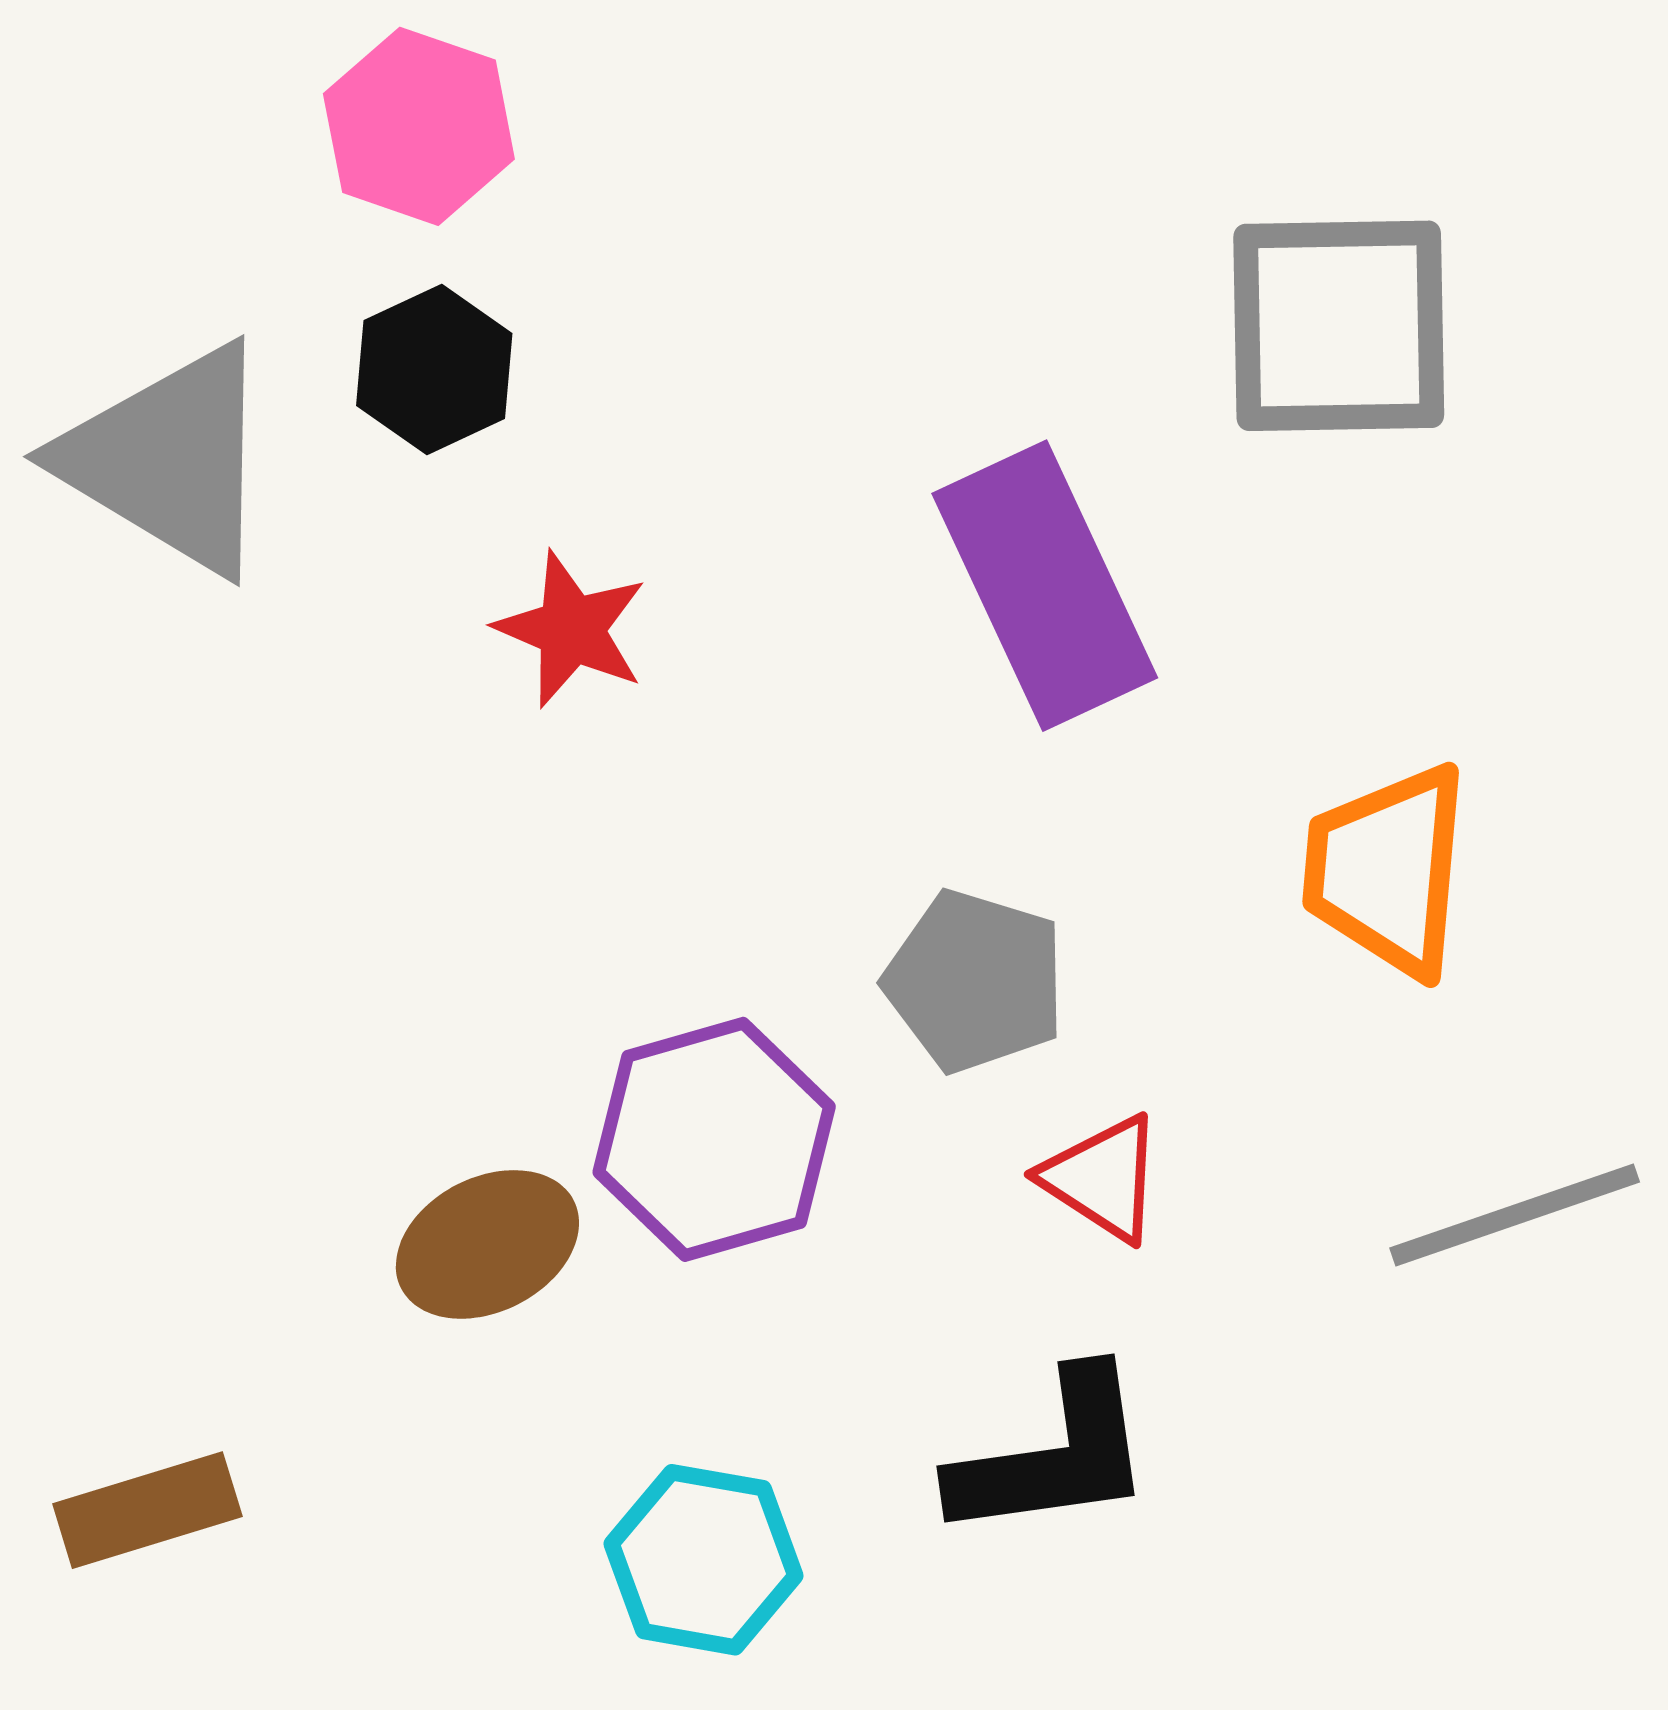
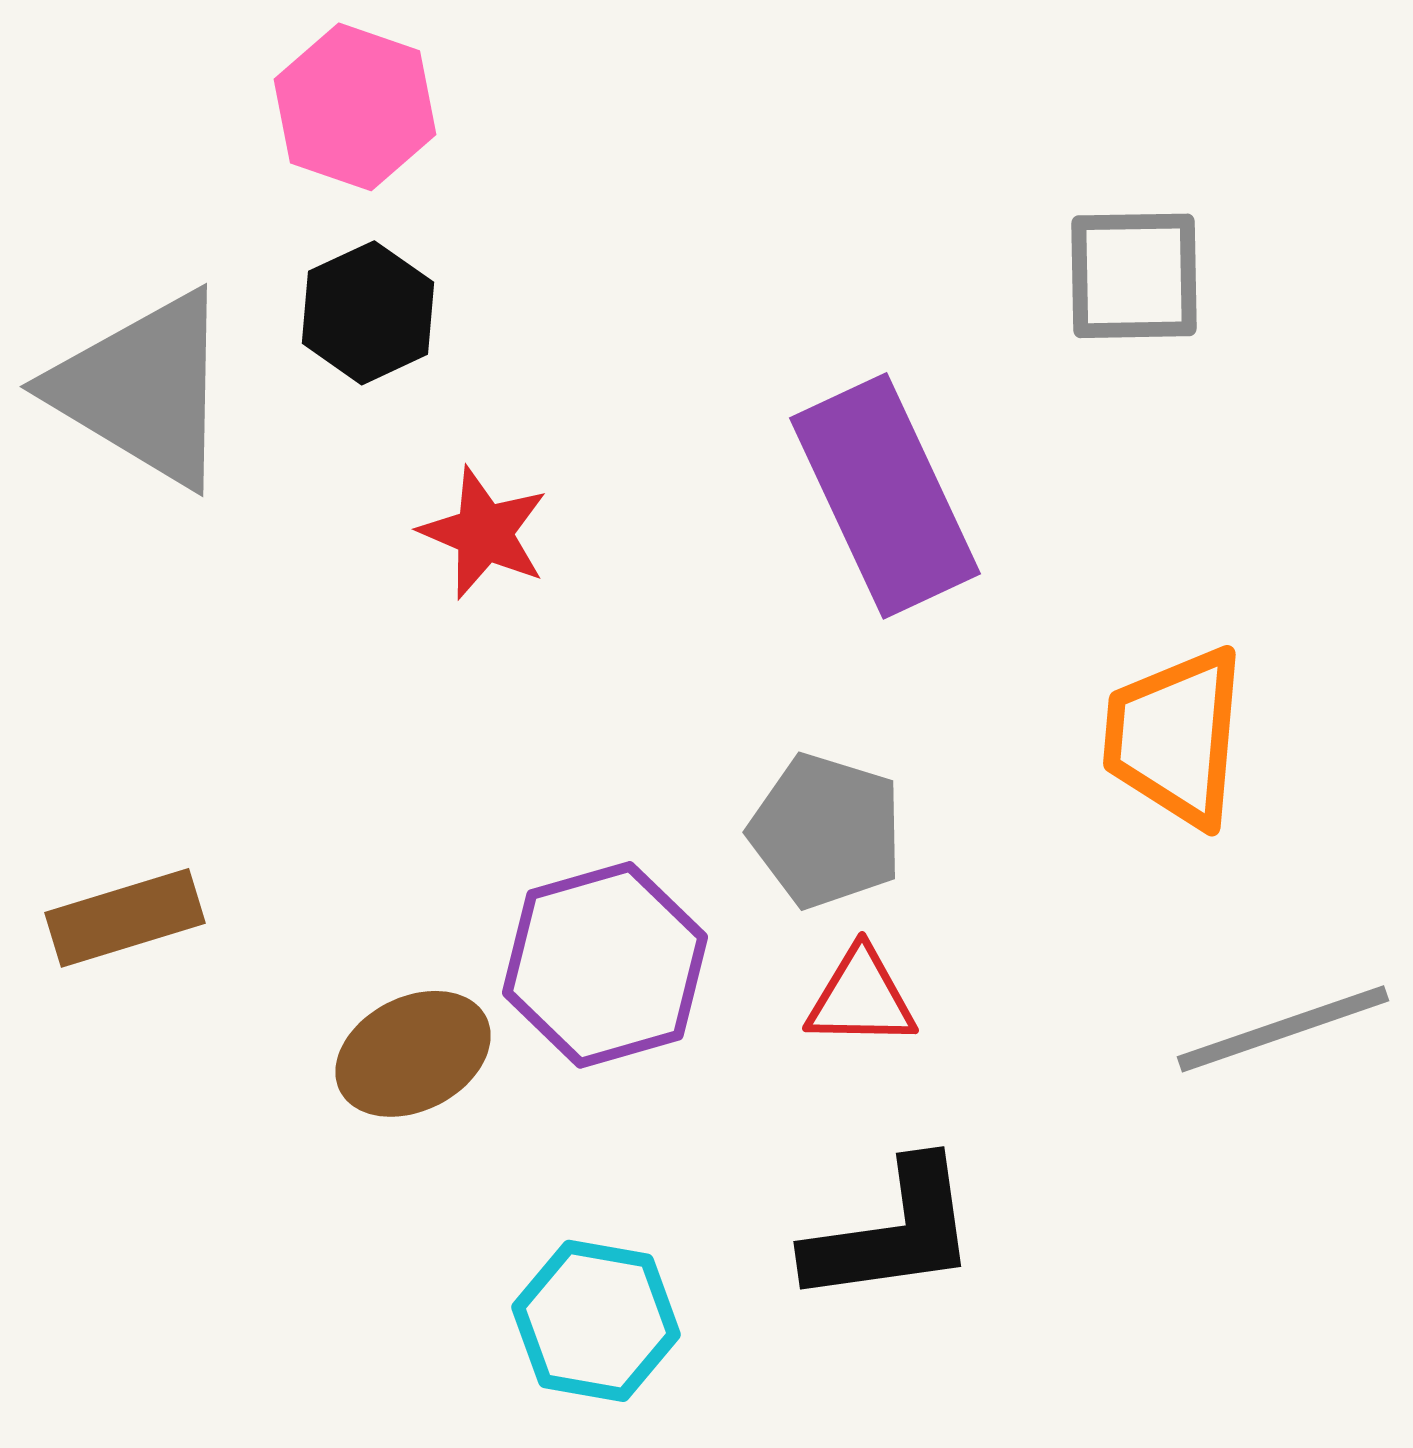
gray square: (1339, 326) -> (1134, 276), size x0.7
red triangle: (1103, 1178) -> (861, 998), moved, turned -32
brown rectangle: (147, 1510) -> (125, 918), moved

